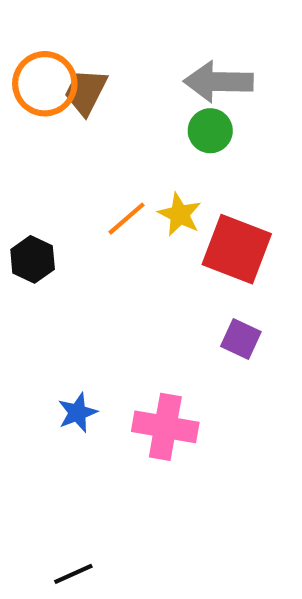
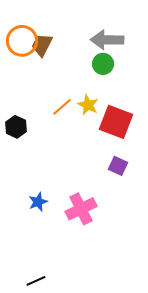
pink cross: (165, 427) -> (81, 209), turned -36

